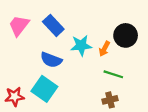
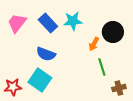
cyan star: (81, 45) -> (73, 21), moved
green line: (113, 74) -> (102, 67), turned 54
brown cross: (110, 100) -> (119, 88), moved

